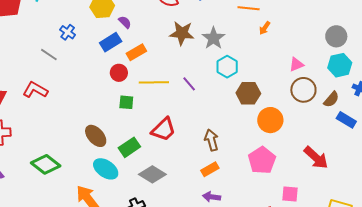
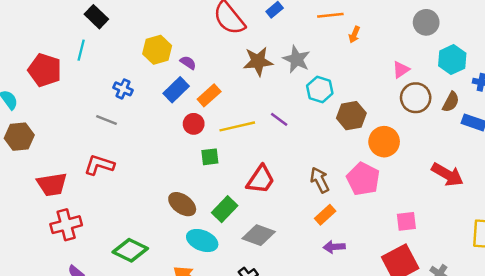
gray circle: (336, 36) -> (426, 22), moved
pink pentagon: (262, 160) -> (363, 179), moved
pink square: (290, 194) -> (406, 221), moved

